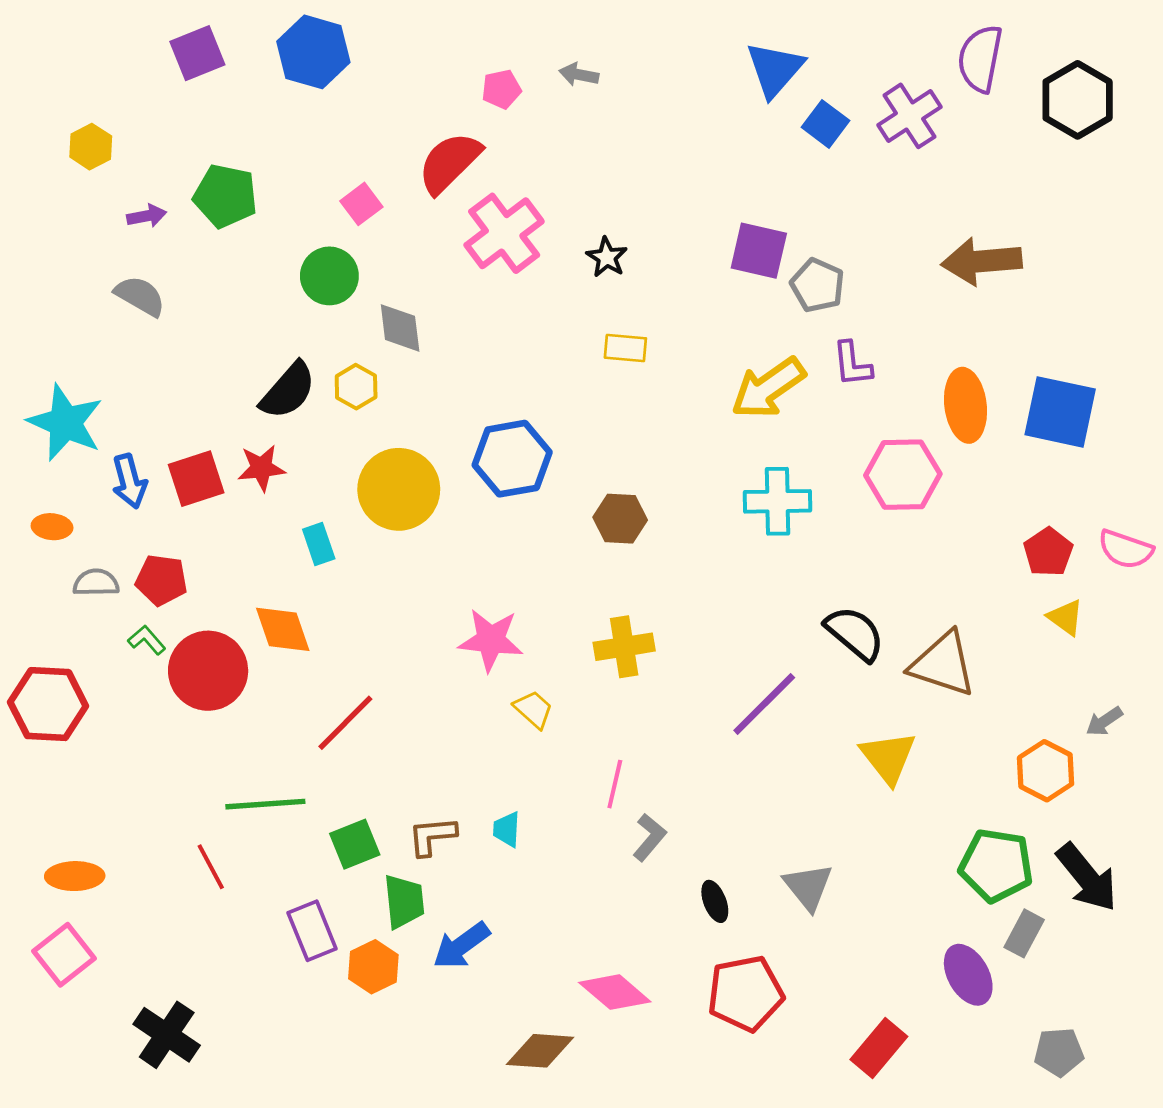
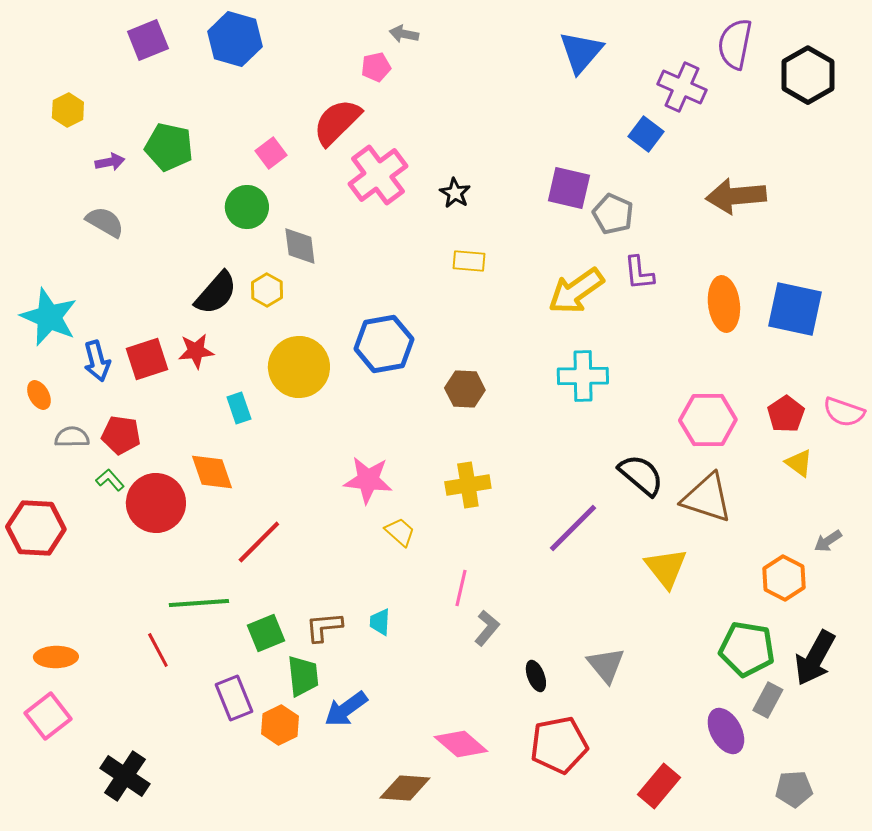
gray arrow: (579, 75) -> (404, 34), moved
purple cross: (910, 116) -> (682, 87), turned -33
blue square: (825, 124) -> (646, 134), moved
pink hexagon: (903, 475) -> (708, 420), moved
orange ellipse: (52, 527) -> (39, 395), turned 56
black arrow: (1087, 877) -> (815, 658), turned 68

